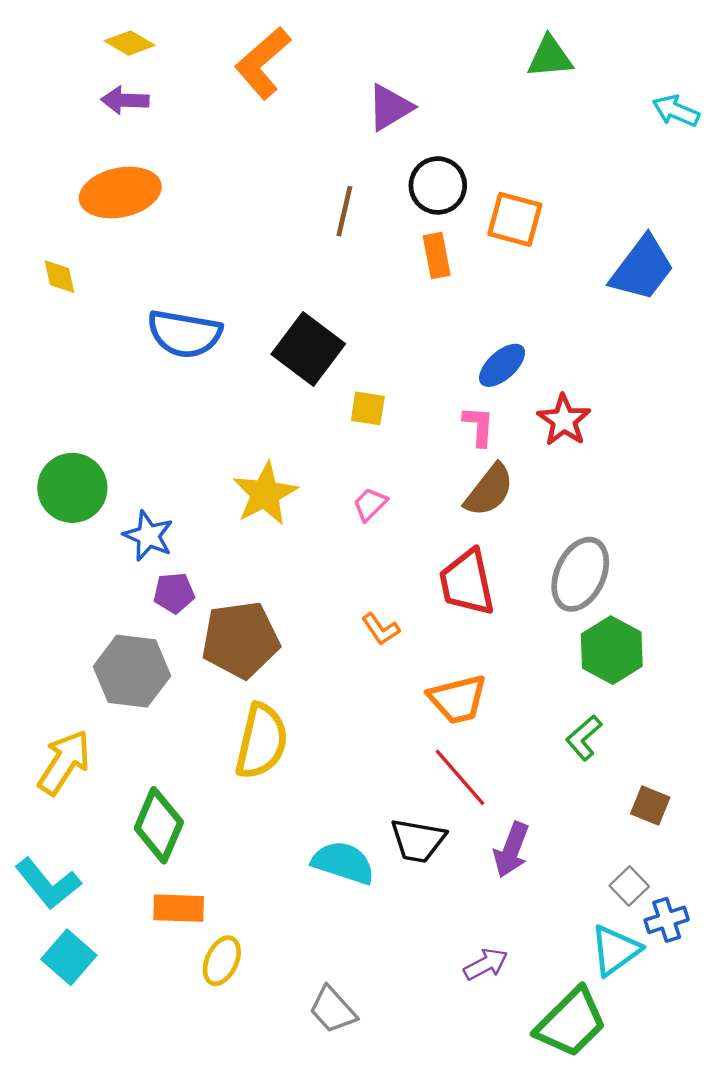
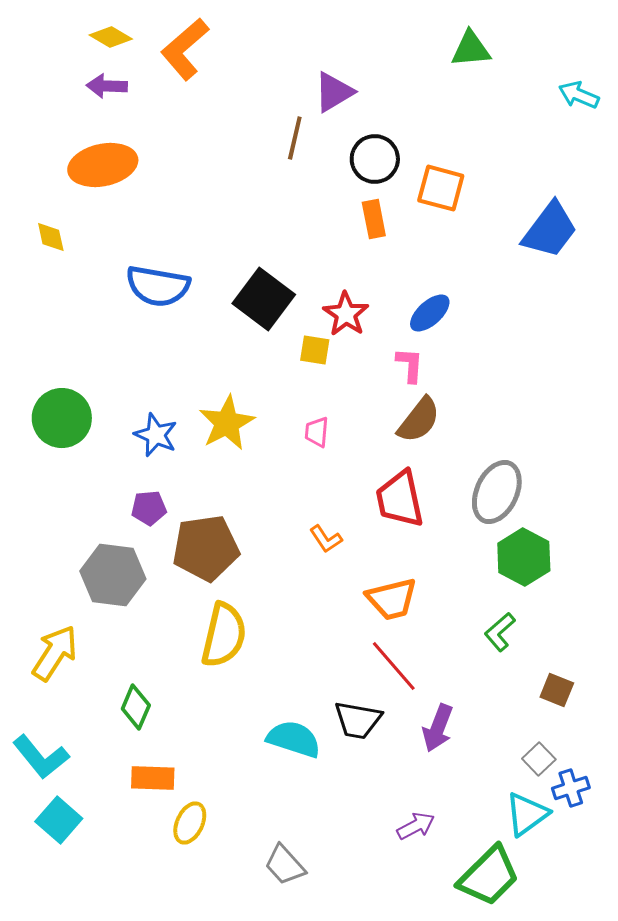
orange L-shape: (263, 63) -> (185, 49), moved
brown line: (344, 211) -> (295, 138), moved
red star: (564, 420) -> (346, 314), moved
pink trapezoid: (370, 504) -> (317, 432), turned -40
blue star: (148, 536) -> (156, 435), moved
green diamond: (159, 825) -> (136, 707), size x0.7

